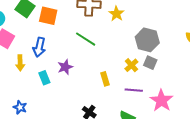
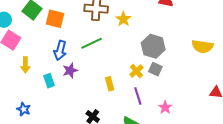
green line: (86, 39) -> (92, 43), turned -60
blue arrow: (39, 47) -> (60, 50), moved
purple line: (134, 90) -> (138, 96), turned 66
pink star: (161, 101) -> (165, 107), size x0.6

